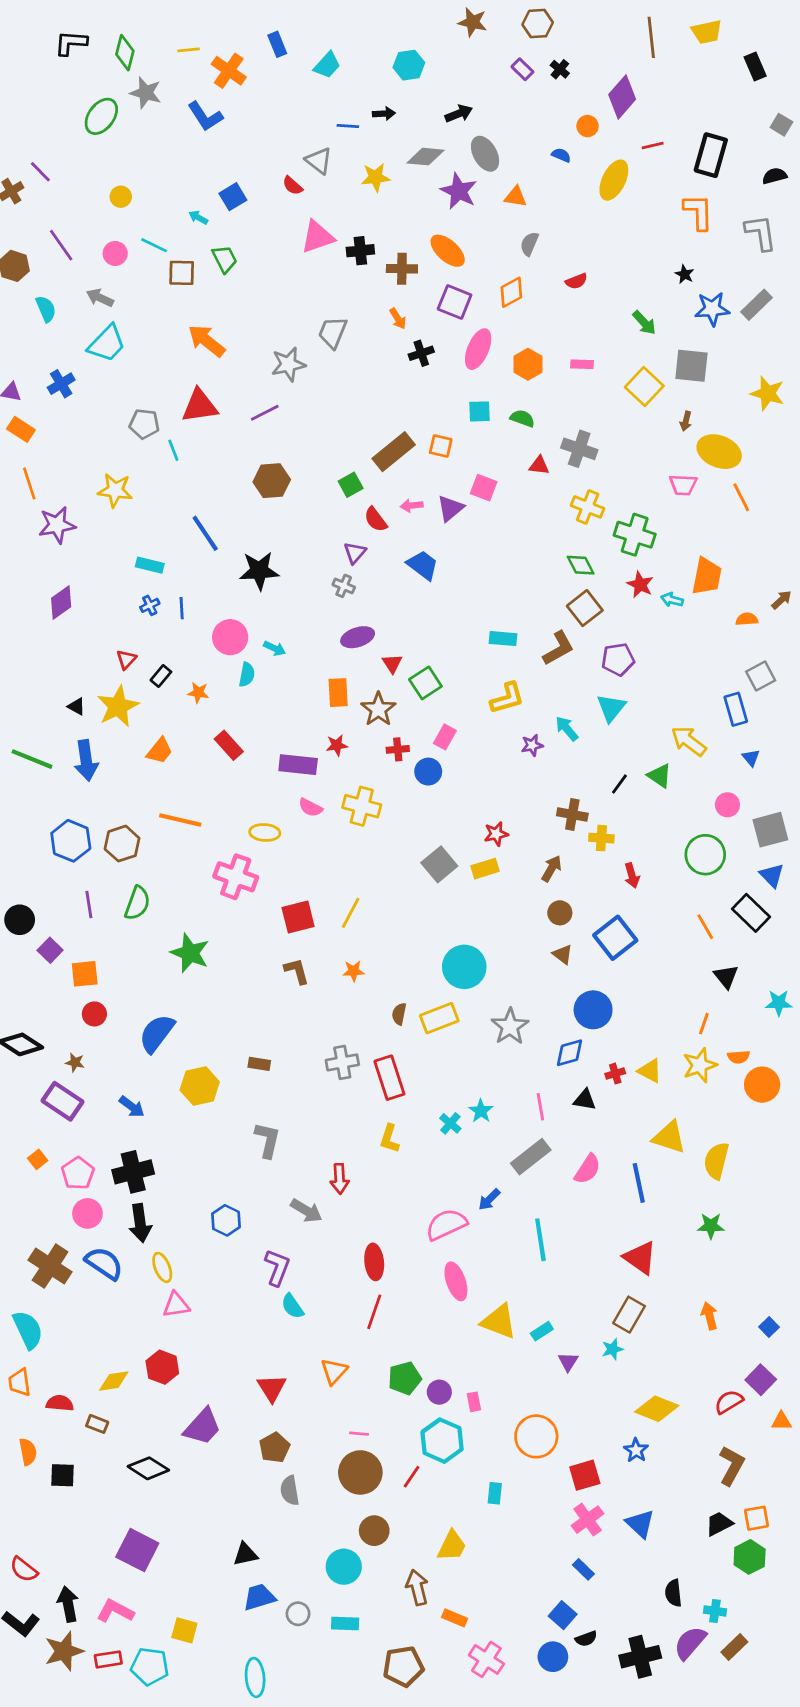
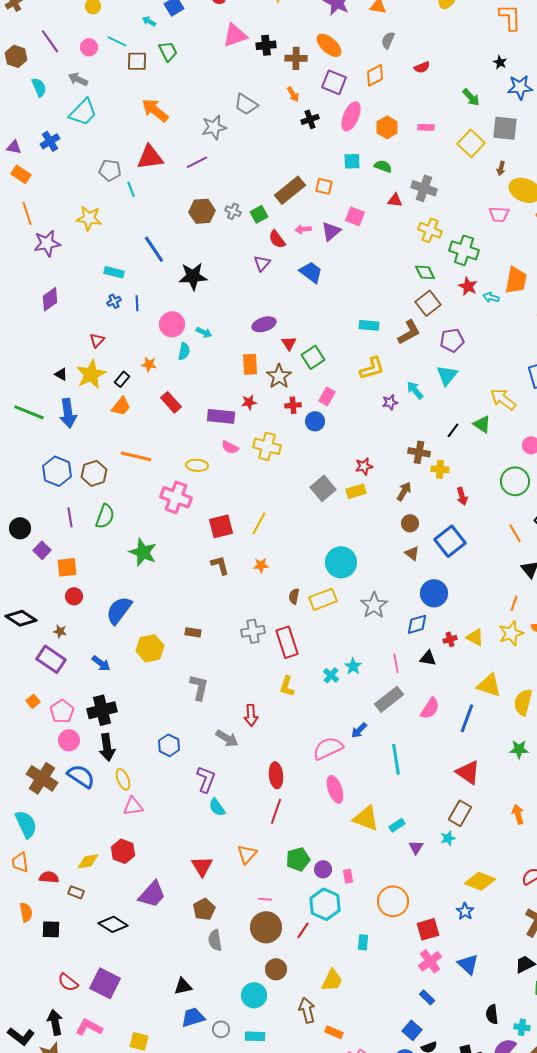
gray trapezoid: (333, 332) -> (246, 104), turned -80
gray cross: (344, 586) -> (233, 211), moved
black rectangle: (161, 676) -> (122, 379), moved
blue line: (639, 1183) -> (467, 718), turned 32
red semicircle: (24, 1569) -> (68, 982), moved

